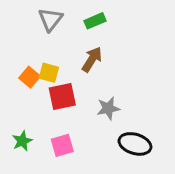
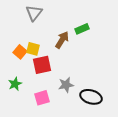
green rectangle: (95, 21) -> (82, 29), moved
gray star: (108, 108) -> (66, 85), moved
green star: (22, 141) -> (15, 84), moved

